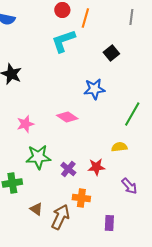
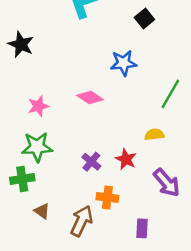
green star: (38, 157) -> (37, 147), moved
red star: (96, 167) -> (126, 159), turned 30
purple arrow: (129, 186) -> (167, 183), size x1.4
brown triangle: (36, 209) -> (42, 211), moved

